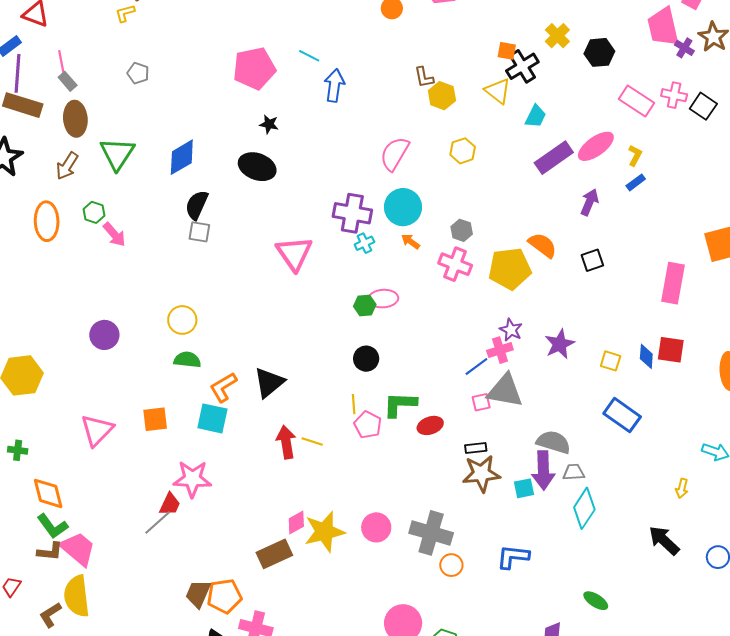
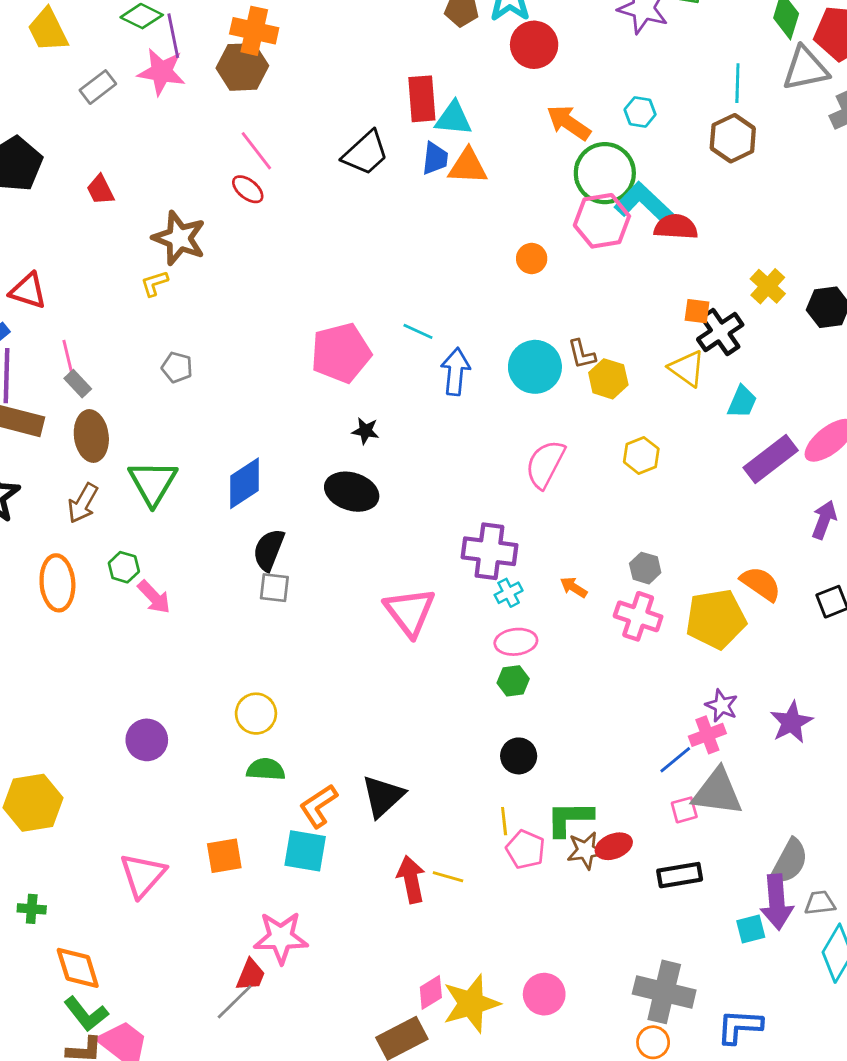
cyan circle: (403, 207) -> (535, 367), moved
pink ellipse: (383, 299) -> (516, 642), moved
gray semicircle: (554, 442) -> (789, 862), turned 104
black rectangle: (476, 448) -> (680, 875), size x1.4
brown star: (481, 474) -> (586, 850), moved, size x0.7
gray cross: (431, 533) -> (664, 992), moved

